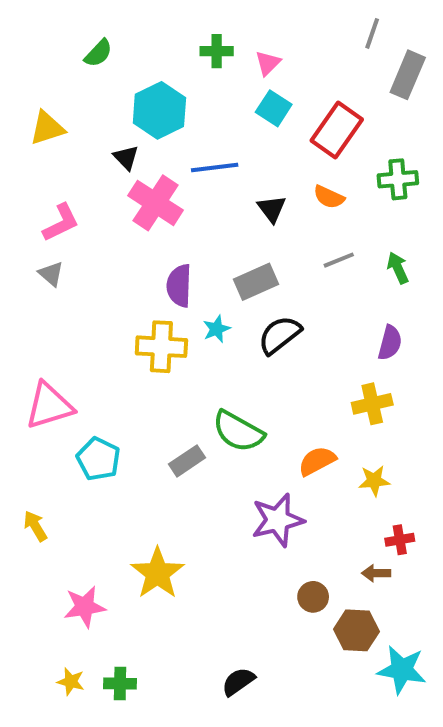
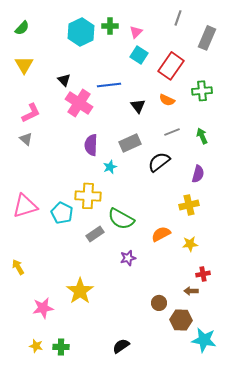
gray line: (372, 33) -> (178, 18), moved
green semicircle: (98, 53) -> (22, 28), moved
cyan hexagon: (159, 110) -> (81, 32), moved
yellow triangle: (47, 128) -> (24, 65), turned -42
black semicircle: (280, 335) -> (159, 162), moved
yellow cross: (161, 347) -> (88, 196), moved
cyan pentagon: (98, 459) -> (62, 213), moved
purple star: (278, 520) -> (128, 258), moved, size x0.6

